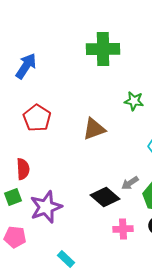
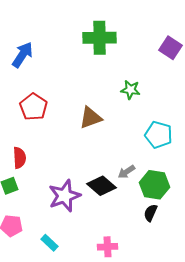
purple star: (46, 207) -> (64, 196), moved
pink cross: (123, 229) -> (108, 247), moved
cyan rectangle: (66, 259) -> (50, 243), moved

